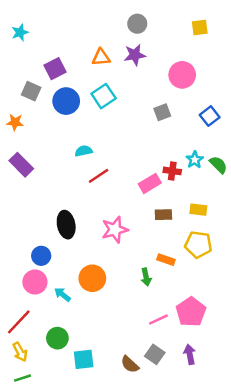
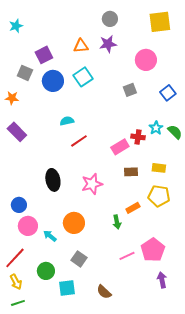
yellow square: (200, 27) -> (160, 22), size x1.6
blue circle: (41, 256) -> (19, 205), moved
orange rectangle: (166, 260) -> (133, 208), turned -48
gray square: (155, 354) -> (79, 259), moved
purple arrow: (190, 354) -> (162, 280), moved

